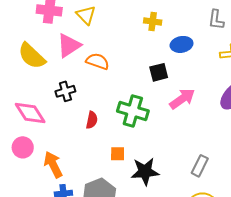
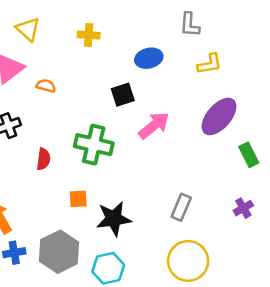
yellow cross: (153, 22) -> (89, 35), moved
orange semicircle: (97, 61) -> (46, 86), size x0.7

